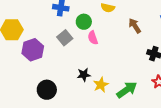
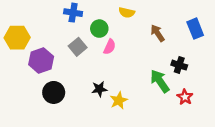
pink semicircle: (93, 38) -> (110, 47), turned -136
black circle: (47, 90) -> (54, 92), moved
green arrow: (127, 90) -> (160, 81), moved, turned -90

